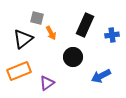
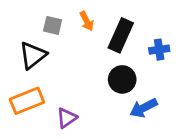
orange arrow: (51, 33) -> (87, 21), moved
black circle: (73, 57) -> (122, 79), moved

